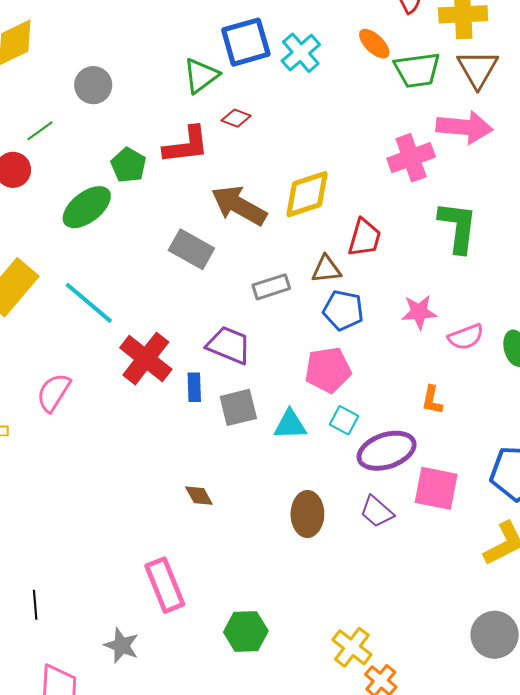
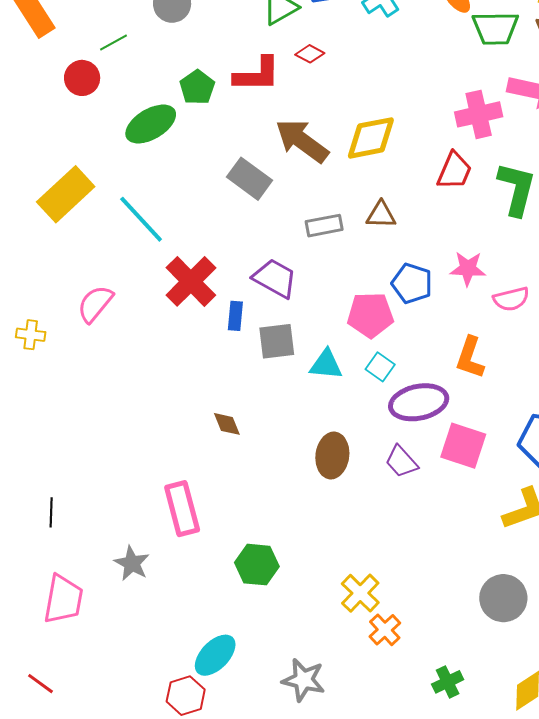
red trapezoid: (364, 238) -> (454, 171), moved
blue pentagon: (343, 310) -> (412, 283), moved
orange L-shape: (432, 400) -> (470, 358), size x1.4

